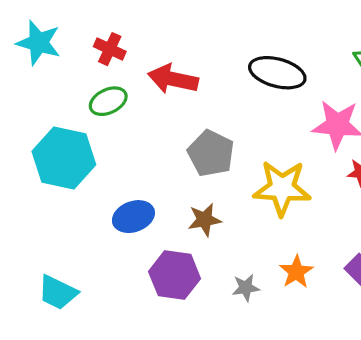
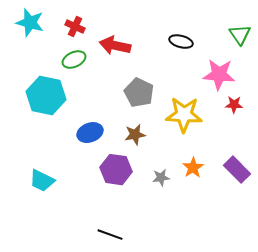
black ellipse: (277, 73) -> (181, 42), size x0.7

